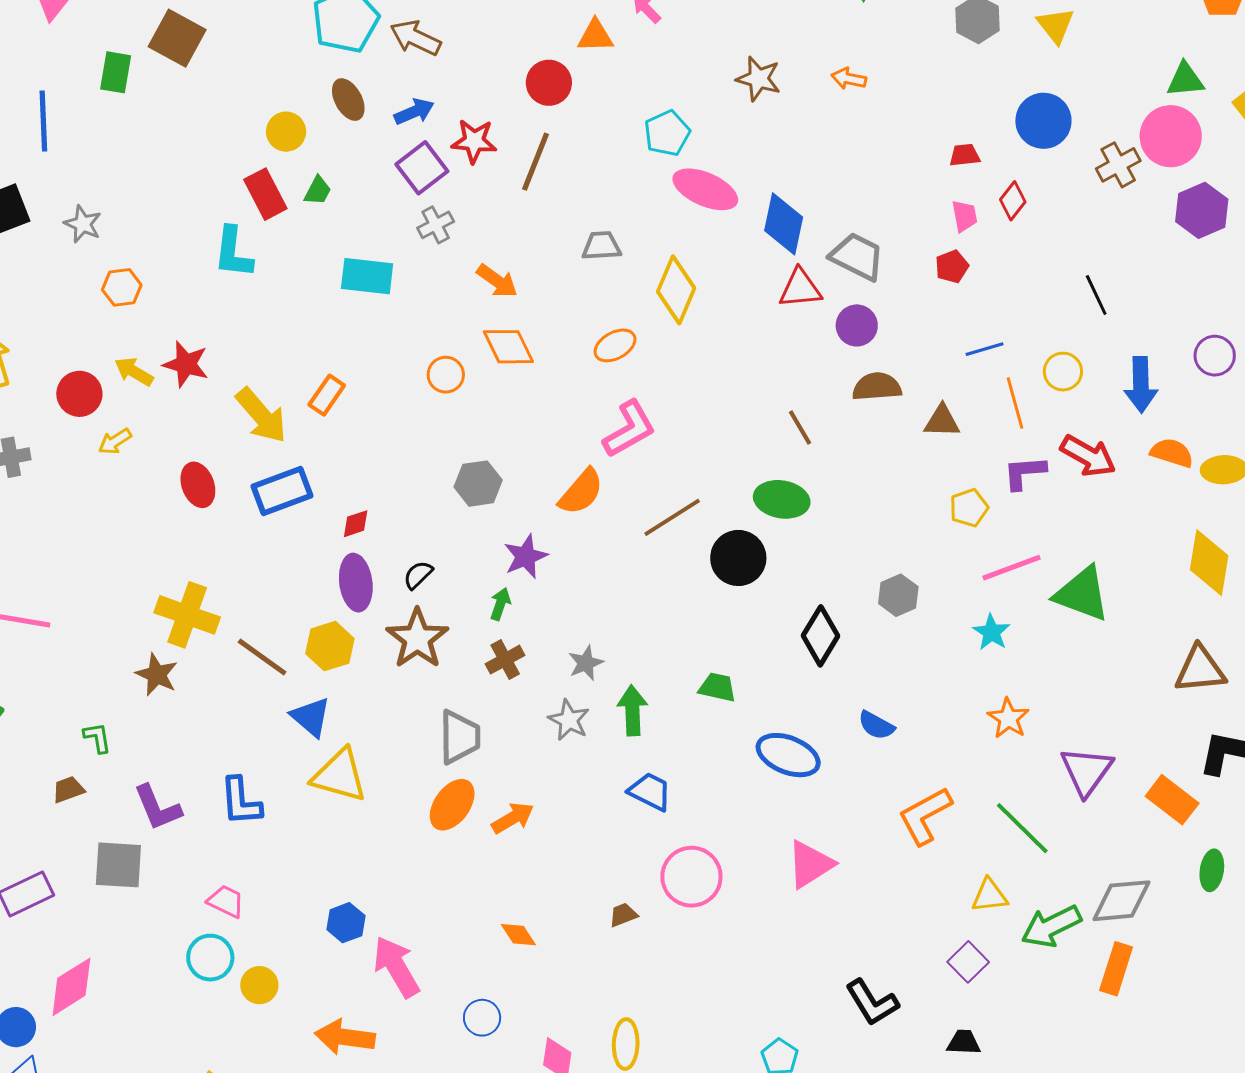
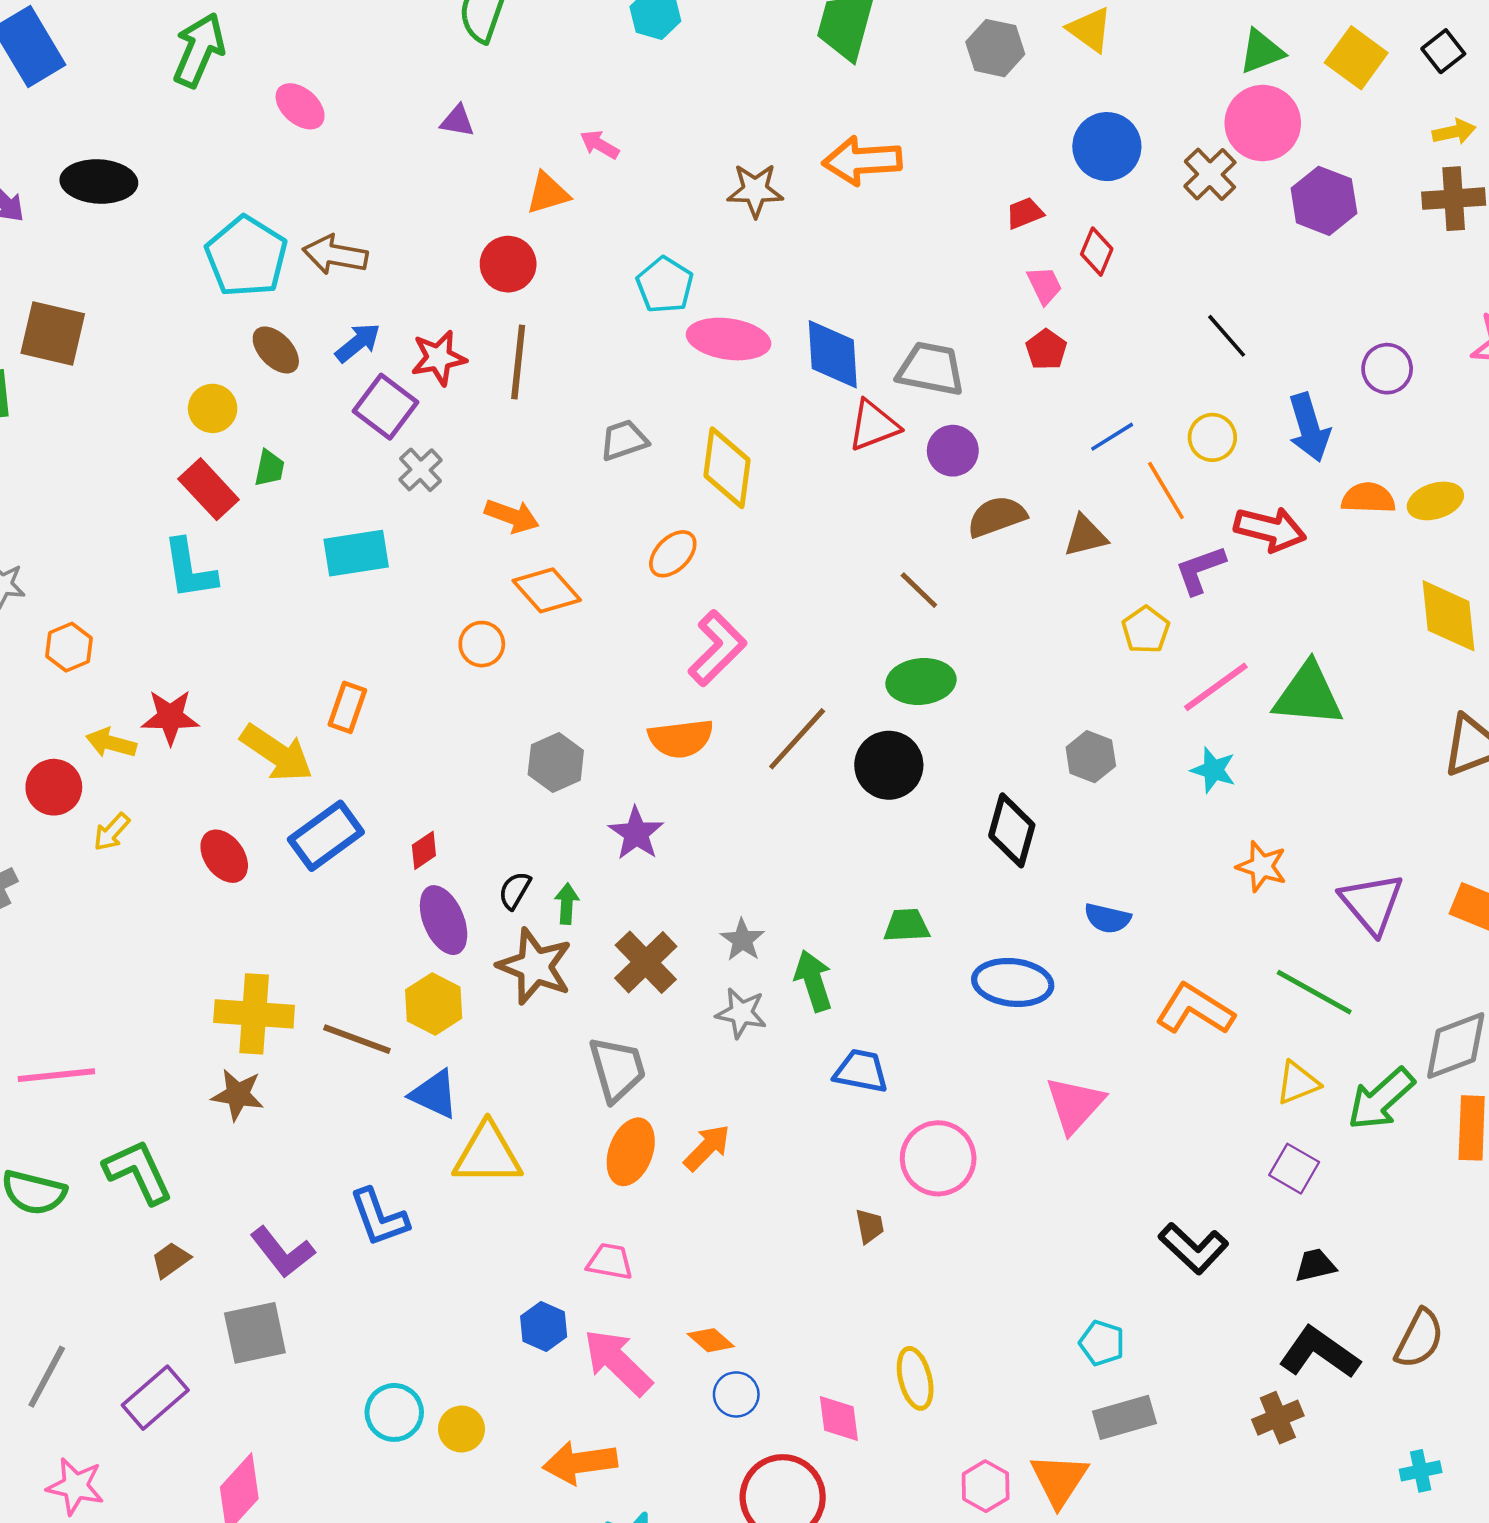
orange arrow: (849, 79) -> (862, 161), size x1.8
orange semicircle: (581, 492) -> (681, 738), turned 58
green arrow: (500, 604) -> (567, 904), moved
brown cross: (505, 660) -> (646, 962), size x1.4
green L-shape: (97, 738) -> (138, 1172), moved, size x1.8
orange L-shape: (925, 816) -> (1195, 1009), turned 76
pink trapezoid: (226, 901) -> (610, 1262), moved
brown trapezoid: (623, 915) -> (870, 1226), turned 116
orange diamond: (518, 935) -> (711, 1340), moved

